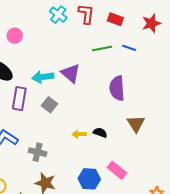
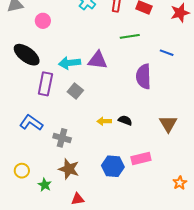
blue line: (129, 48) -> (167, 53), moved
purple triangle: (71, 73) -> (98, 60), turned -35
brown triangle: (136, 124) -> (168, 124), moved
pink rectangle: (117, 170) -> (141, 158), turned -54

